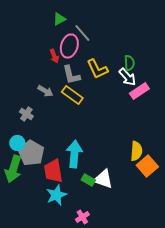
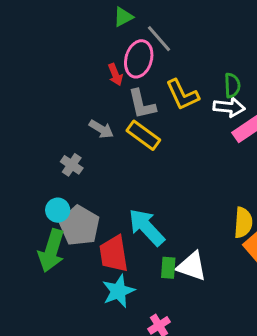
white arrow: (127, 77) -> (229, 107), turned -42
cyan arrow: (74, 154) -> (147, 227), turned -48
green rectangle: (88, 180) -> (168, 268), turned 64

